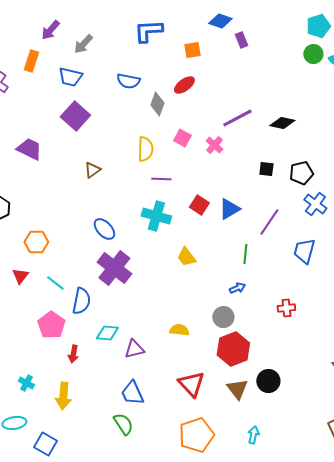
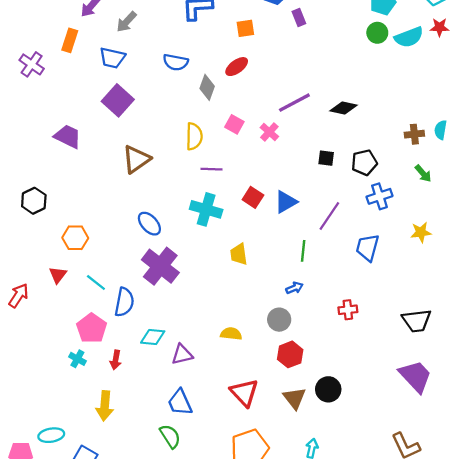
brown triangle: (92, 170) -> (136, 159), size x1.6
blue cross: (315, 204) -> (379, 196), turned 35
yellow trapezoid: (186, 257) -> (239, 254), turned 30
red hexagon: (233, 349) -> (290, 354), size x0.7
cyan cross: (26, 383) -> (77, 359), moved

